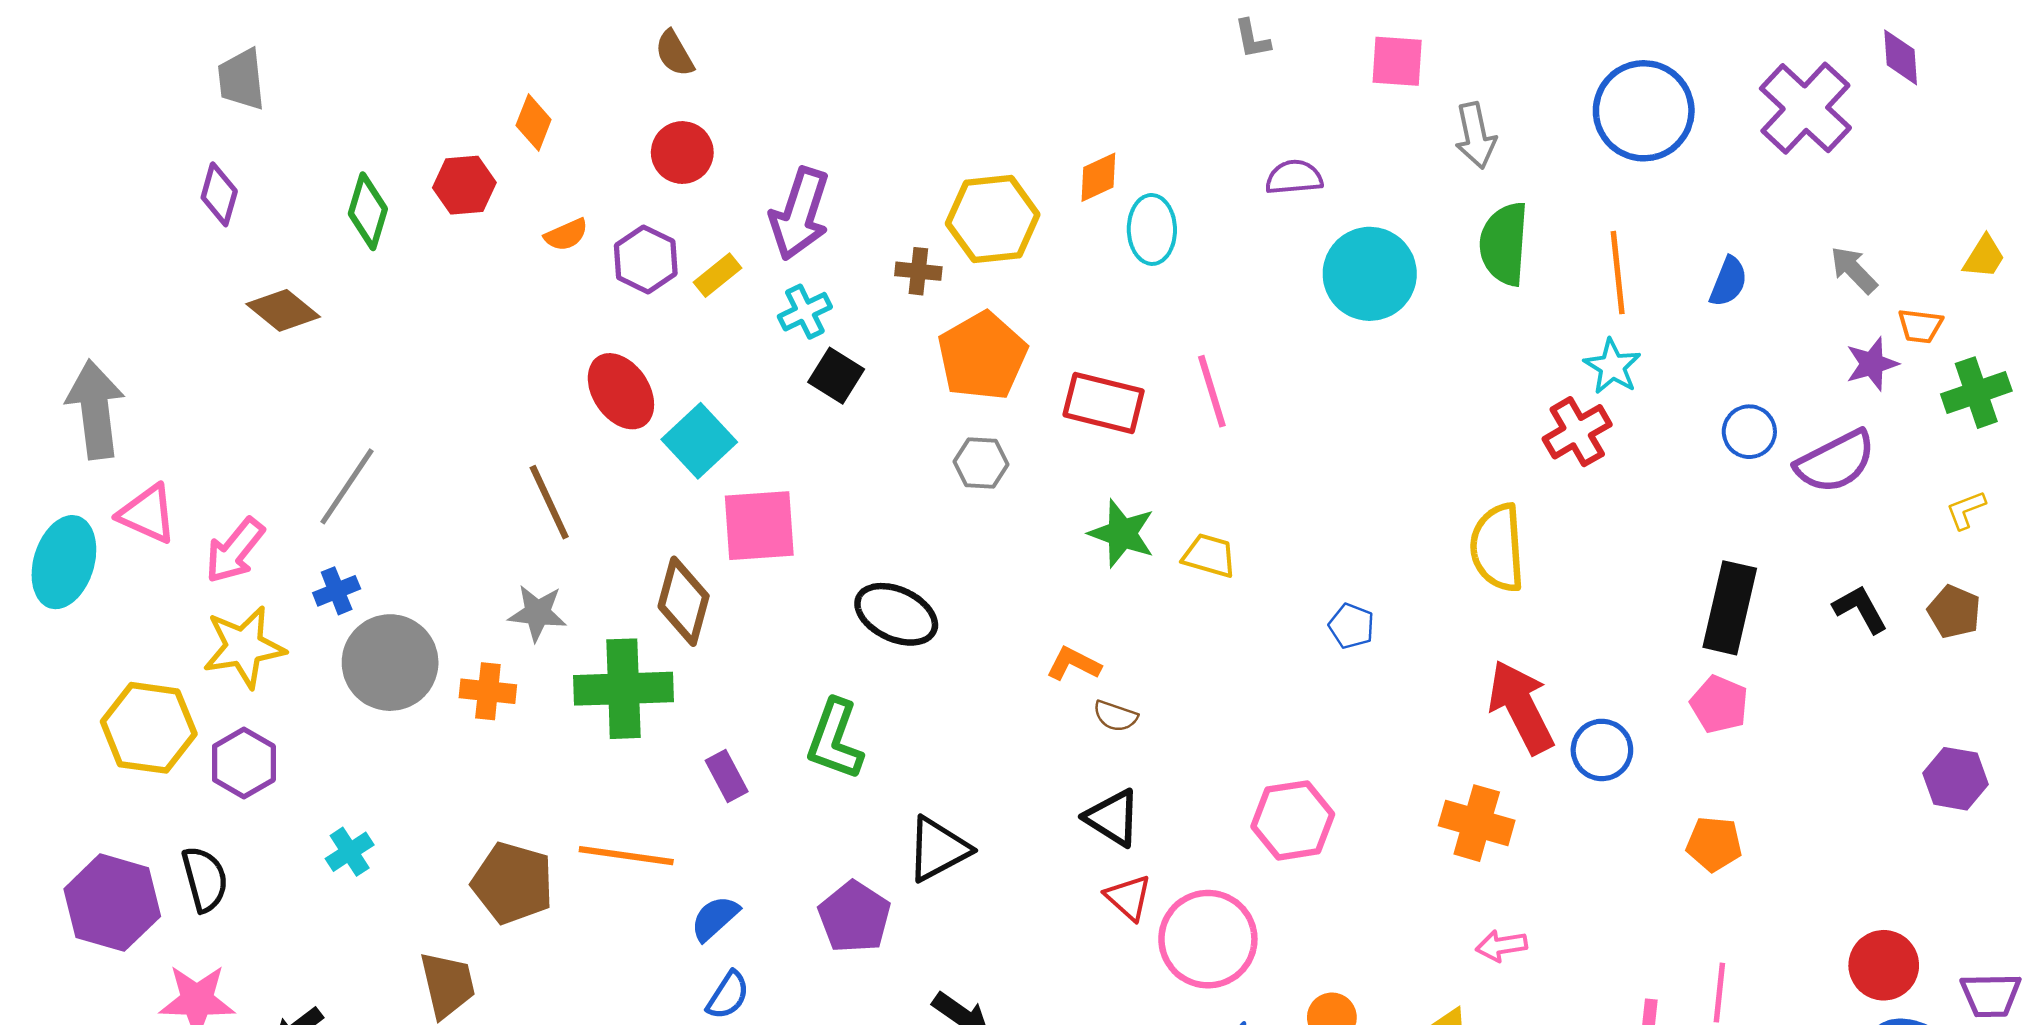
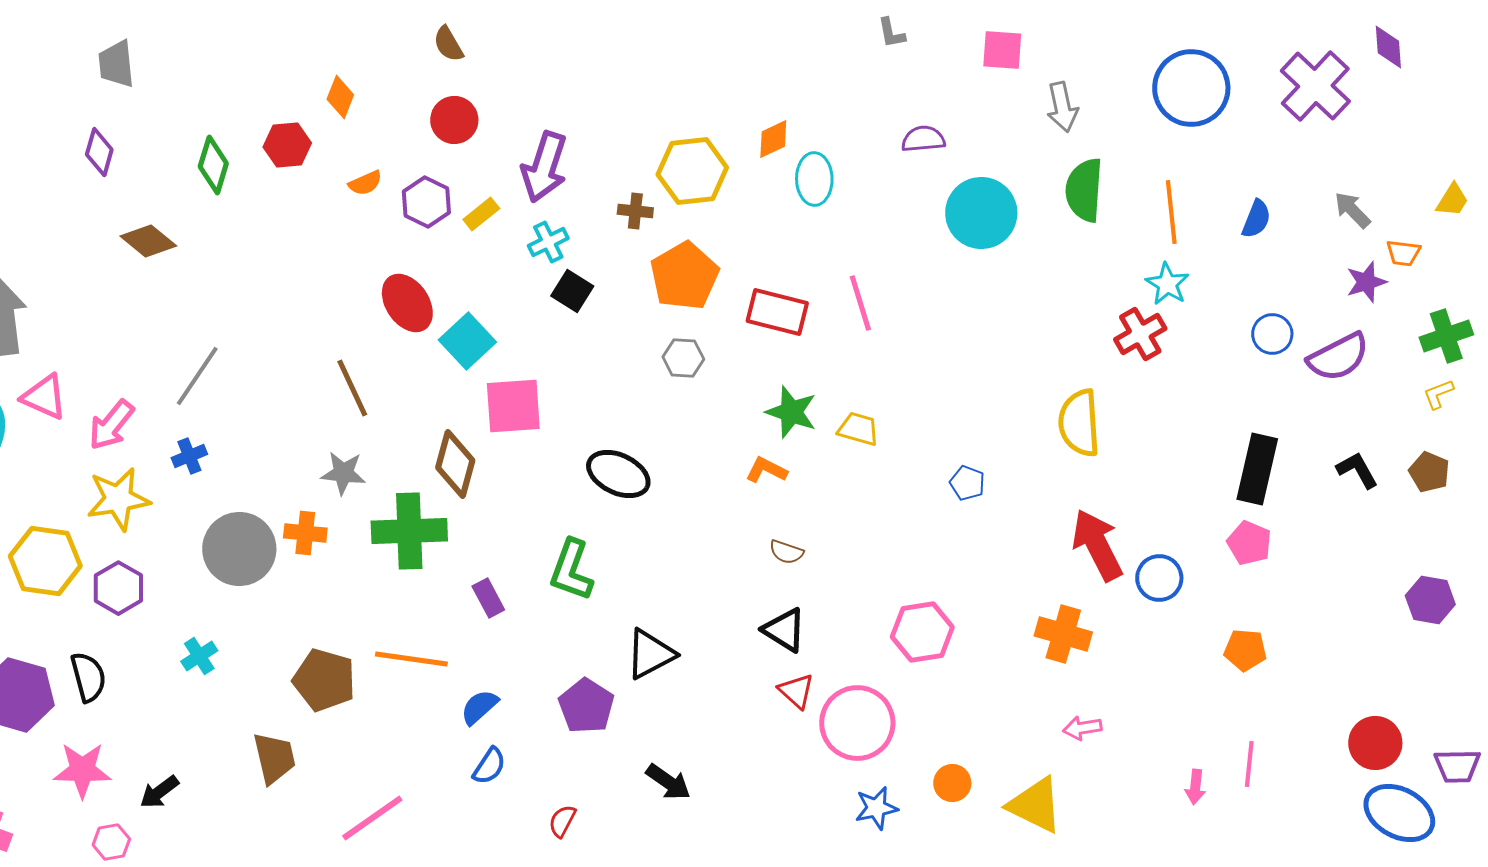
green cross: (1976, 393) -> (1446, 336), moved
gray circle: (390, 663) -> (239, 549), moved
orange L-shape: (1074, 664) -> (766, 470), moved

